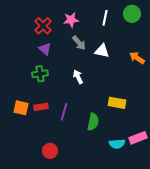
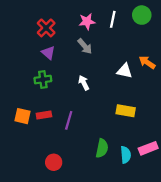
pink star: (71, 20) -> (87, 21), moved
white triangle: (102, 51) -> (125, 71), moved
green semicircle: (93, 122) -> (102, 148), moved
cyan semicircle: (117, 144) -> (126, 155), turned -91

